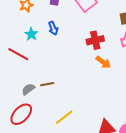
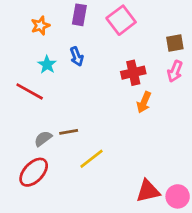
orange arrow: (103, 62) -> (144, 102), turned 77
yellow line: (64, 117) -> (91, 159), moved

